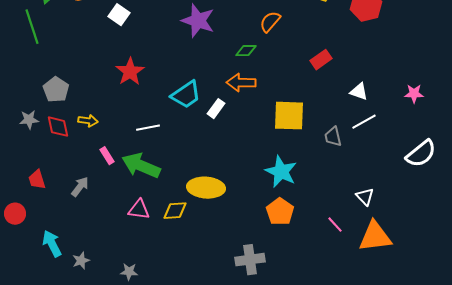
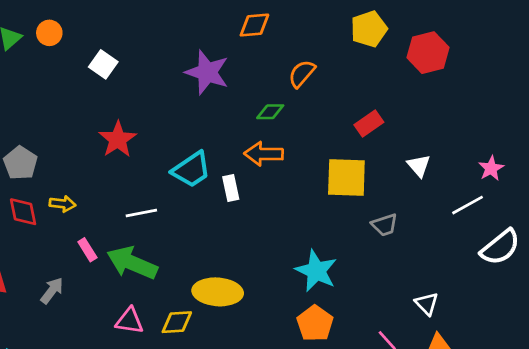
white triangle: (359, 92) -> (419, 166), turned 30
pink star: (414, 94) -> (491, 168), turned -30
white rectangle: (216, 109) -> (231, 188), turned -48
yellow square: (289, 116) -> (346, 177), moved
white line: (364, 122) -> (467, 205), moved
gray trapezoid: (333, 137) -> (385, 225), turned -95

